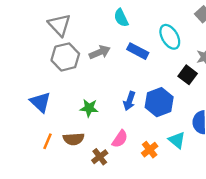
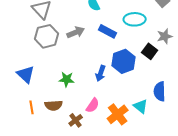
cyan ellipse: (170, 37) -> (135, 19), turned -60
blue hexagon: (159, 102) -> (124, 61), moved
orange line: (47, 141) -> (32, 107), turned -32
orange cross: (150, 150) -> (118, 114), size x1.5

